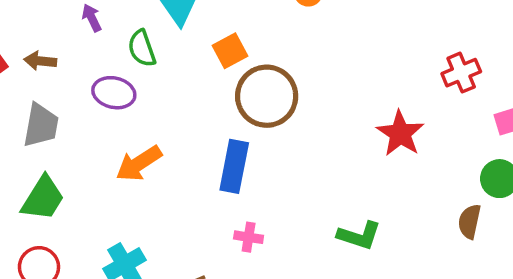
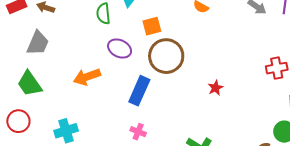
purple ellipse: (114, 93) -> (120, 49), moved
red star: (400, 133) -> (216, 88), moved, size x0.6
green trapezoid: (43, 198) -> (30, 84), turned 100

